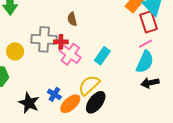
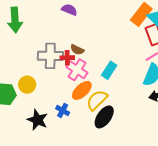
brown semicircle: (72, 19) -> (77, 50), moved, turned -48
yellow circle: (15, 51) -> (27, 85), moved
orange ellipse: (70, 104) -> (82, 90), moved

